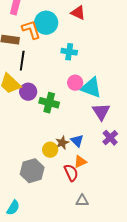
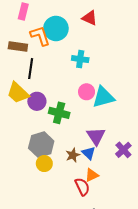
cyan triangle: (91, 88) -> (103, 97), turned -35
purple triangle: (101, 112) -> (96, 136), moved
yellow circle: (50, 150) -> (44, 164), moved
gray hexagon: (32, 171) -> (41, 145), moved

